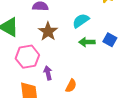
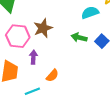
cyan semicircle: (81, 21) -> (90, 13), moved
brown star: (48, 31) -> (43, 28), moved

